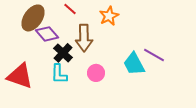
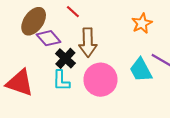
orange star: (109, 16) -> (142, 23), moved
pink circle: (96, 73) -> (100, 80), size x1.8

